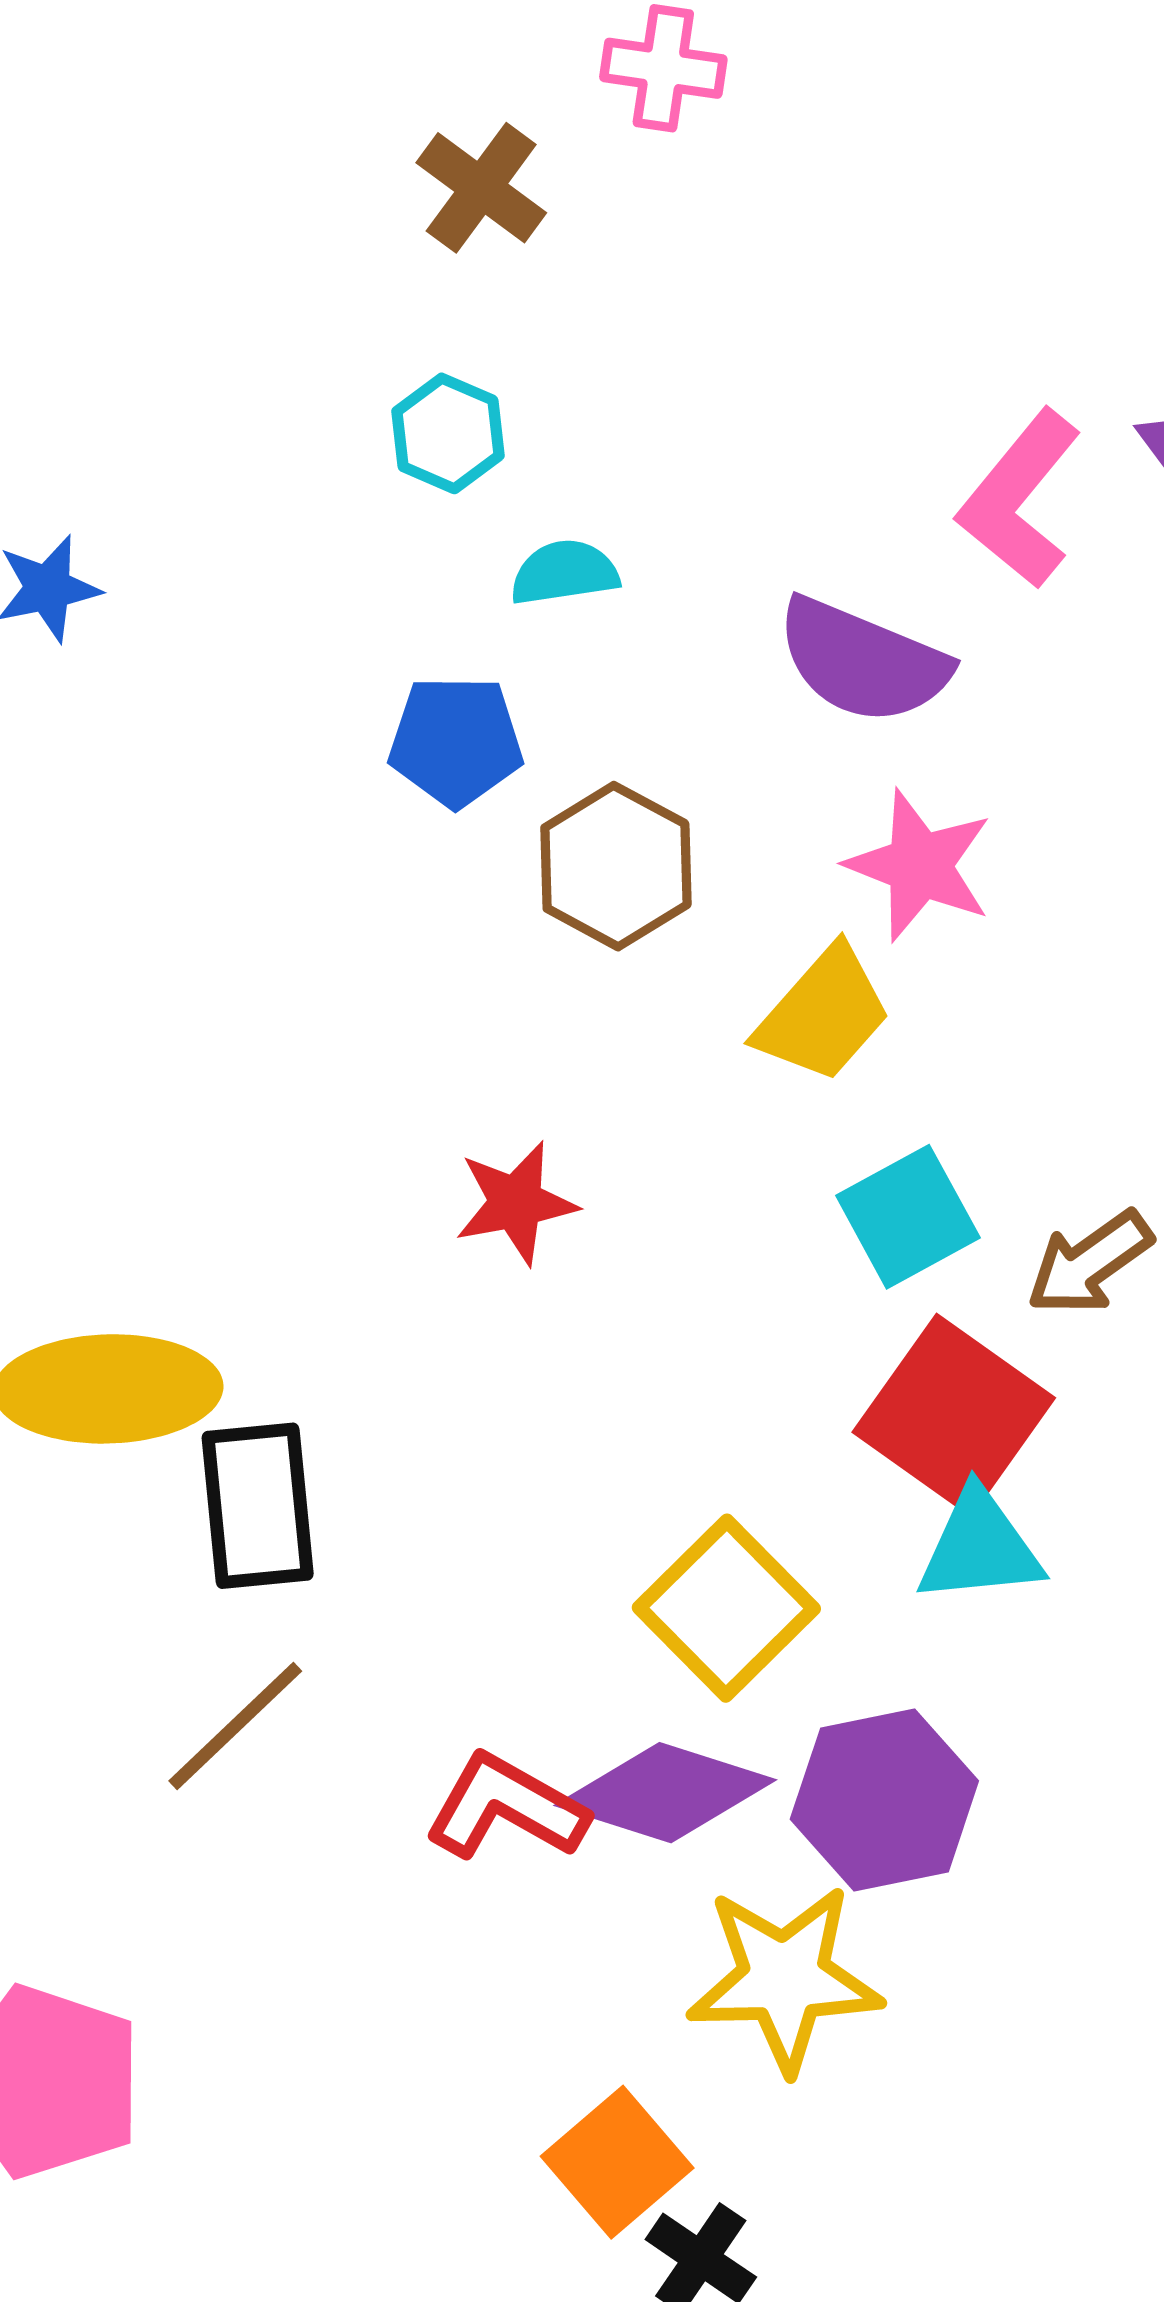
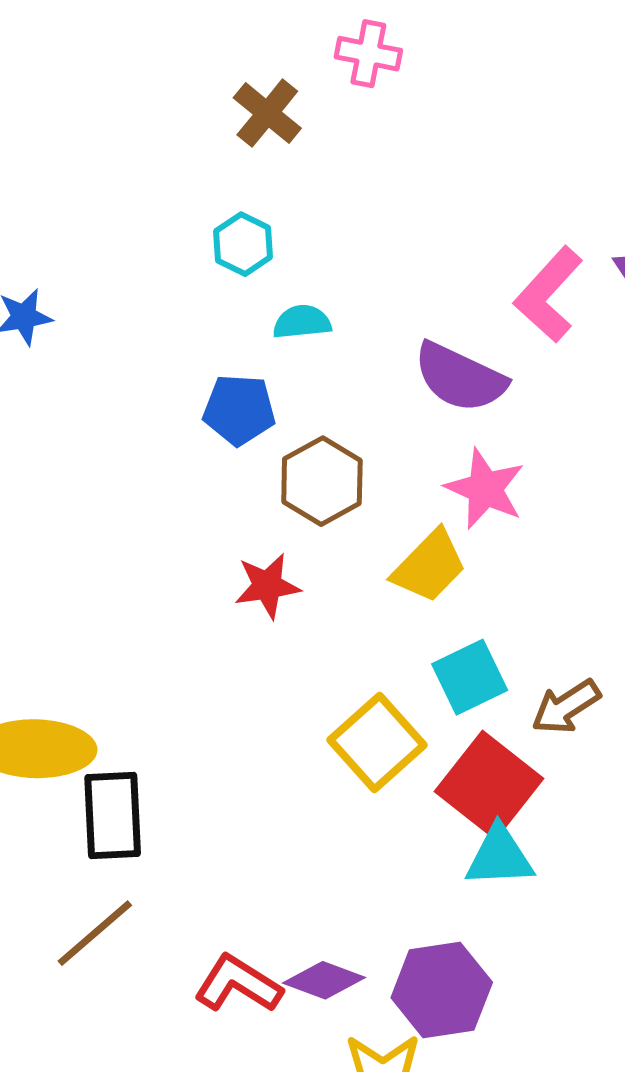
red star: (516, 1203) -> (267, 586), moved
yellow square: (726, 1608) -> (377, 743), moved
purple diamond: (665, 1793) -> (324, 980), size x0.7

